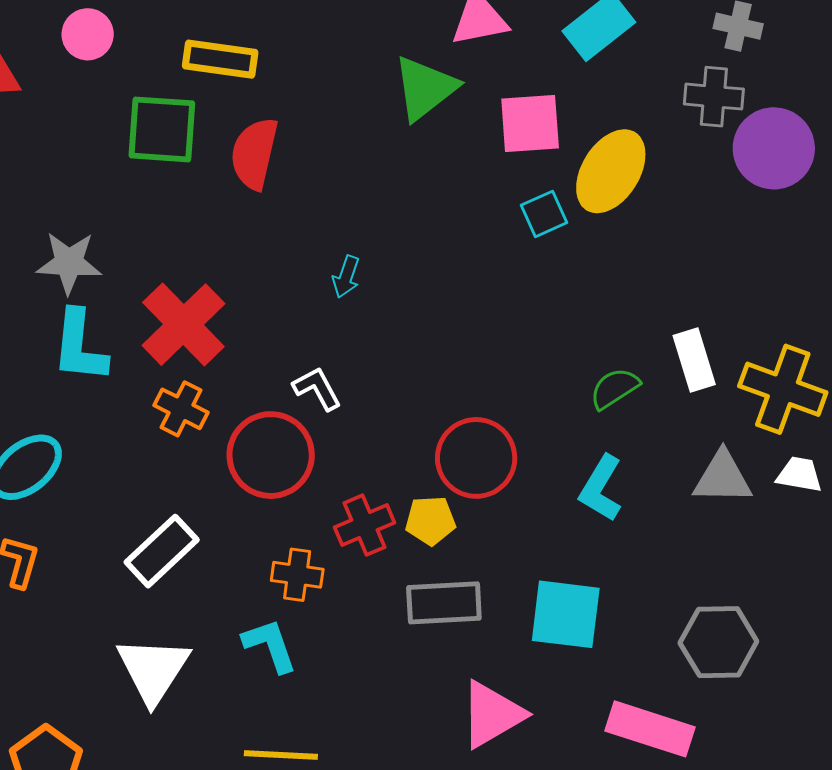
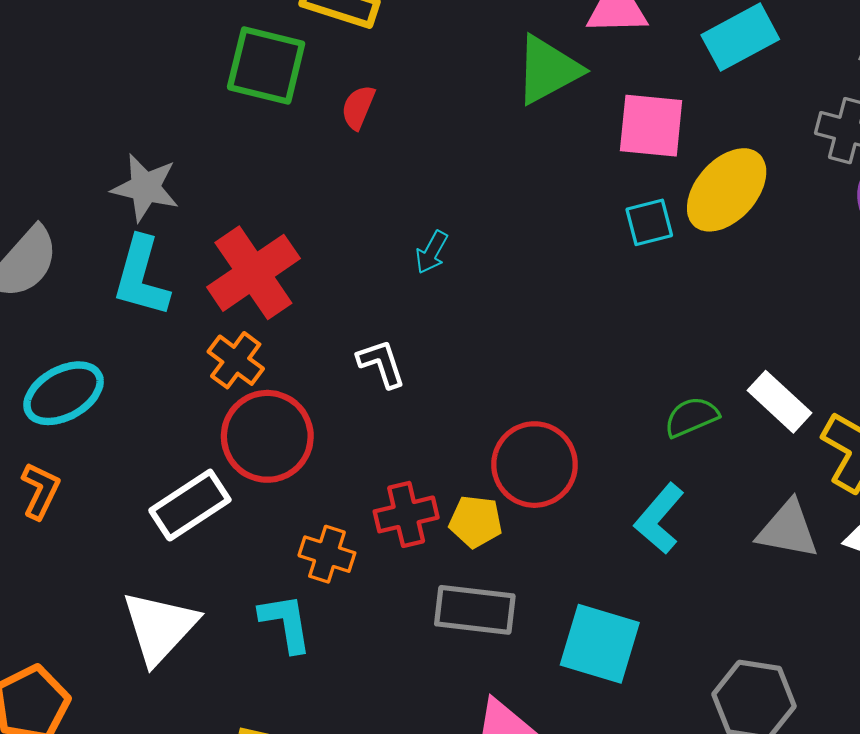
red semicircle: (254, 153) -> (358, 107), size x0.6
white rectangle: (694, 360) -> (779, 402), turned -40
red circle: (271, 455) -> (267, 436), moved

